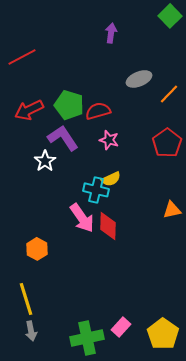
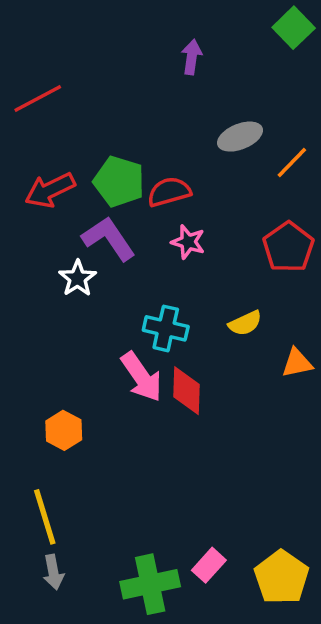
yellow semicircle: (111, 179) -> (245, 323), moved

